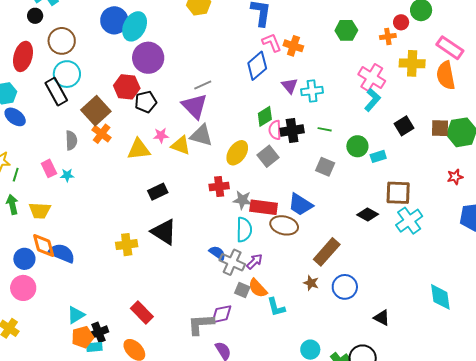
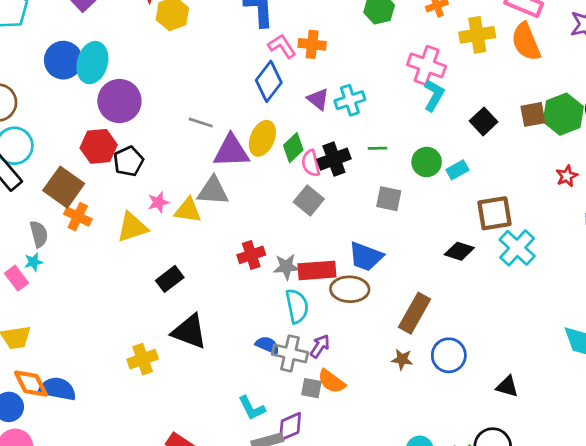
gray line: (203, 85) -> (201, 123), turned 54
purple triangle: (195, 106) -> (231, 151), moved, turned -36
yellow ellipse: (237, 153) -> (262, 138), moved
cyan star: (67, 175) -> (34, 262), moved
cyan L-shape: (276, 307) -> (252, 408), moved

